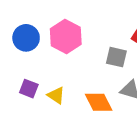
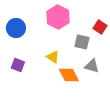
pink hexagon: (66, 36) -> (58, 17), moved
yellow triangle: (56, 95) -> (53, 57), moved

